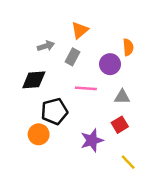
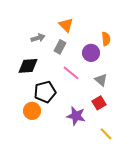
orange triangle: (80, 30) -> (66, 25), turned -35
pink line: (86, 88) -> (71, 73), turned 36
gray triangle: (122, 97) -> (101, 80), turned 40
purple star: (92, 140) -> (76, 116), turned 30

